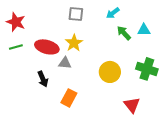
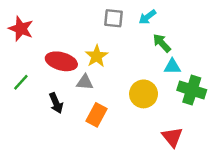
gray square: (76, 14) -> (114, 18), moved
cyan triangle: (144, 30) -> (172, 67), moved
green line: (16, 47) -> (21, 82), moved, turned -32
orange rectangle: (69, 98) -> (97, 115), moved

